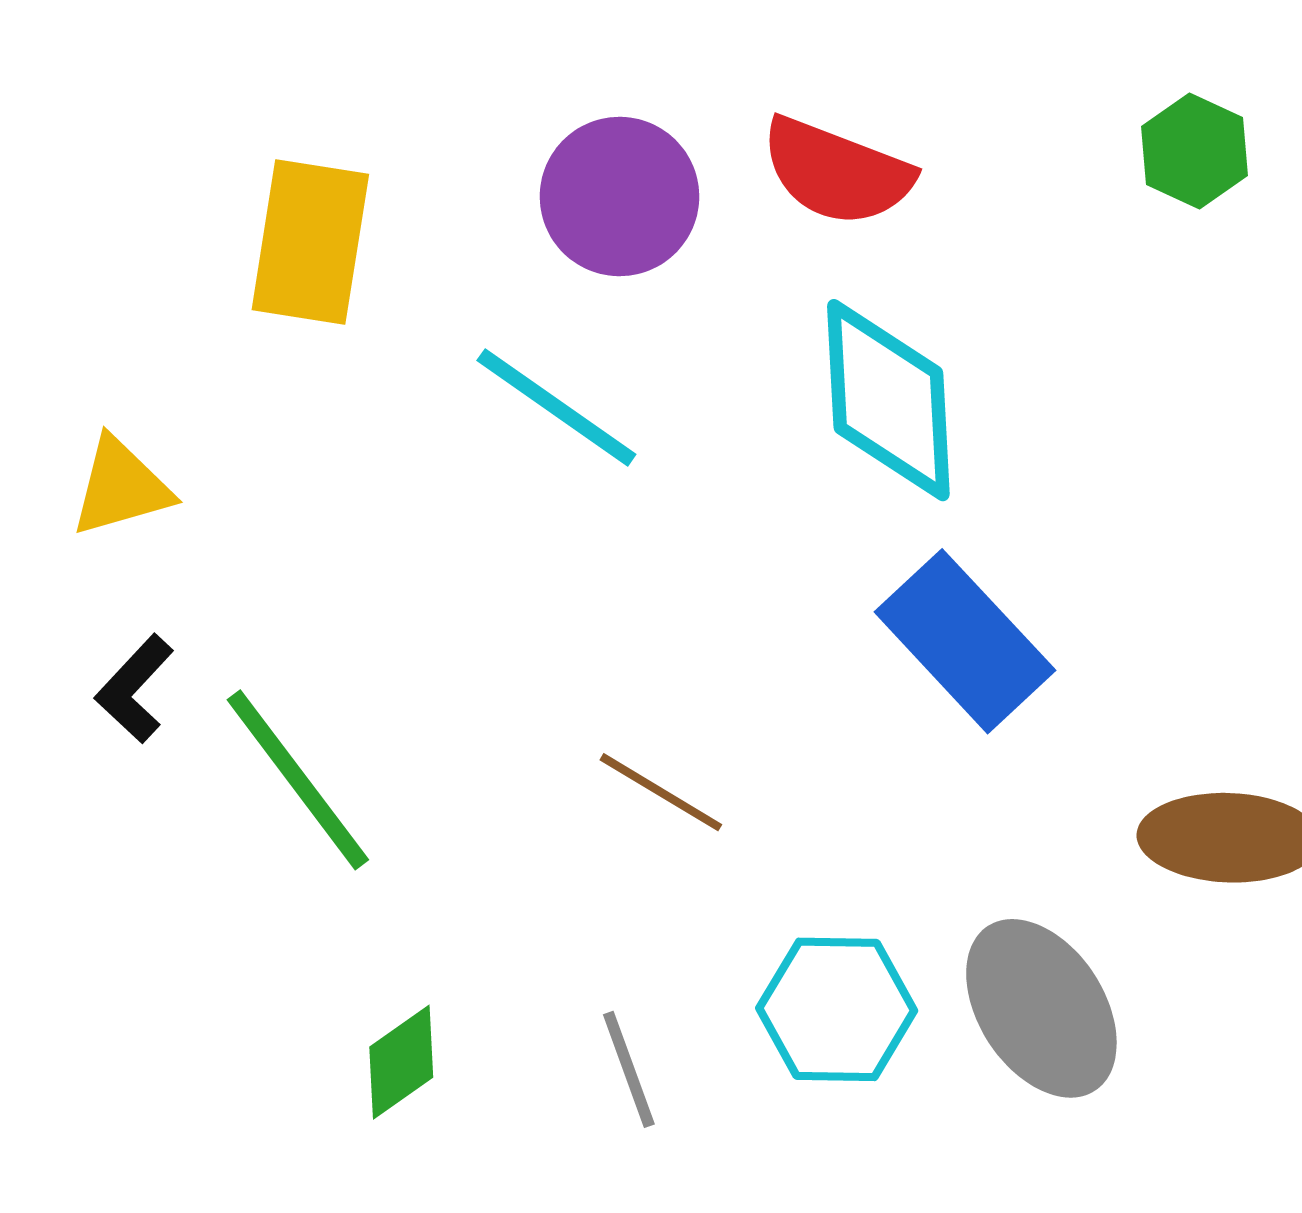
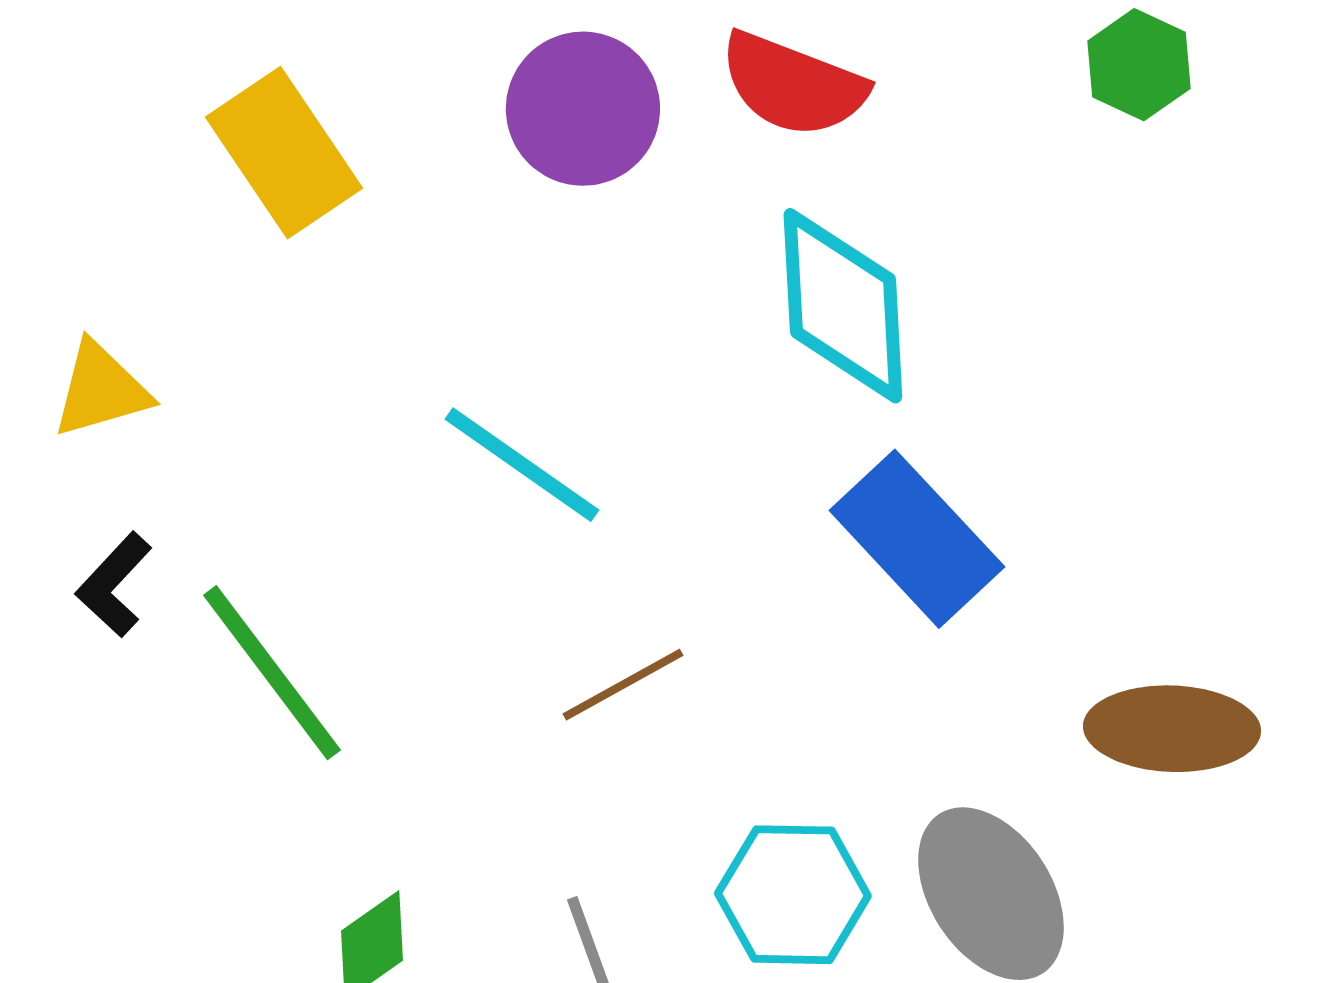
yellow rectangle: (310, 242) -> (284, 153), turned -43
cyan line: (556, 407) -> (522, 465), moved
brown line: (661, 792) -> (623, 685), turned -60

